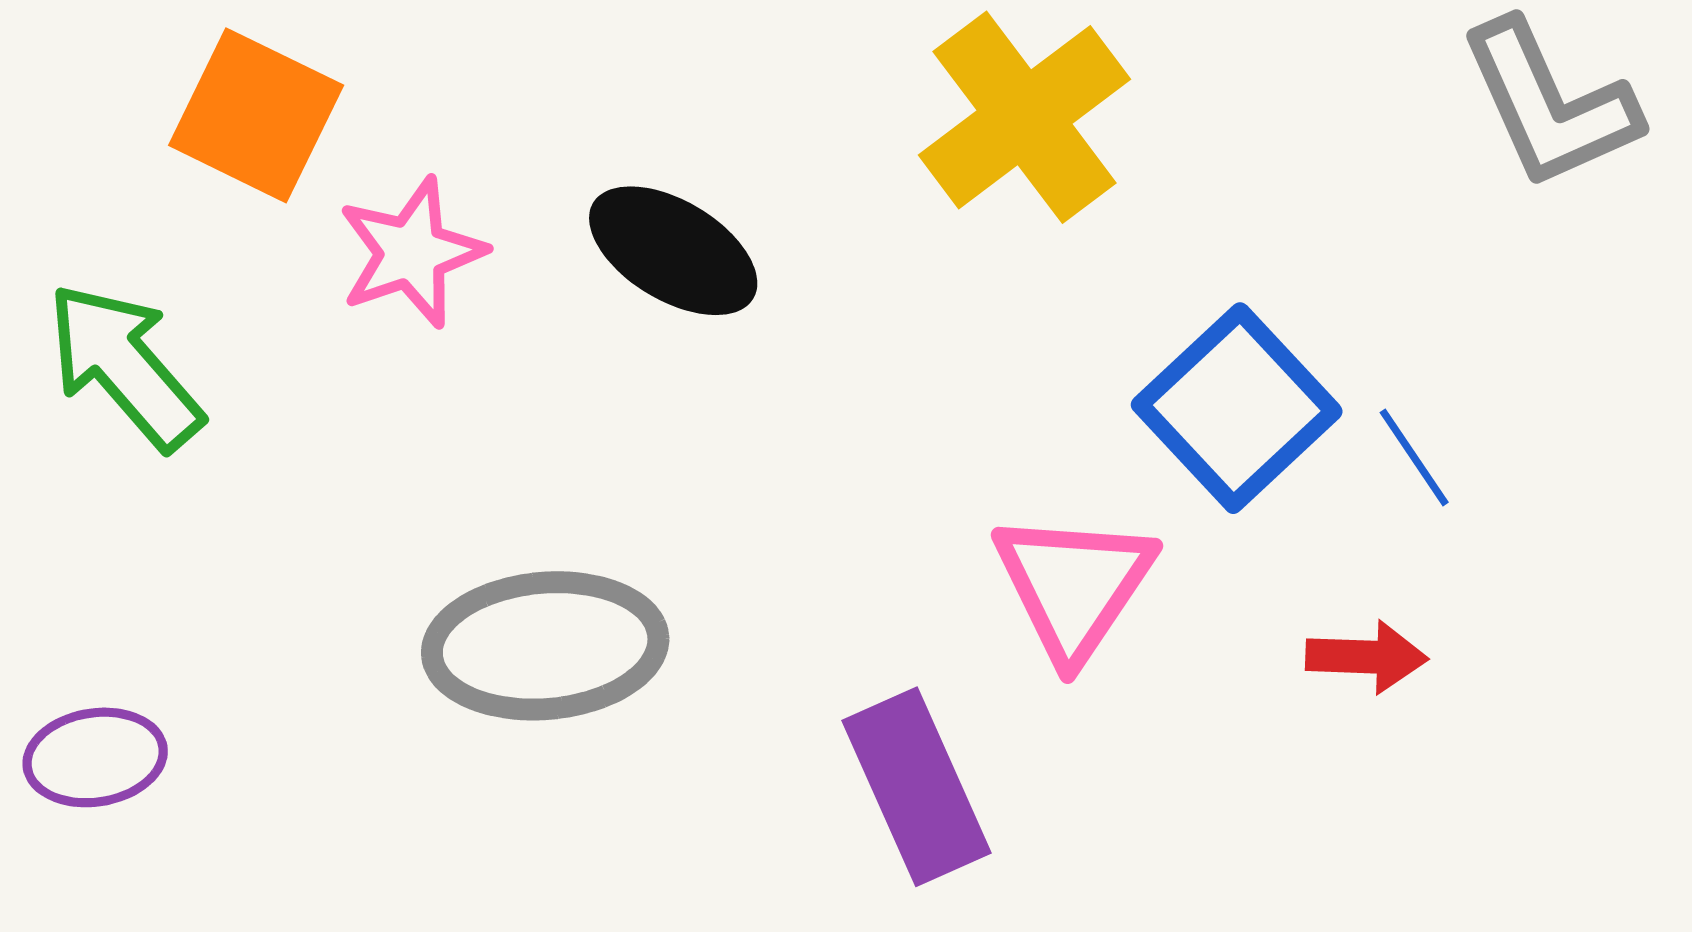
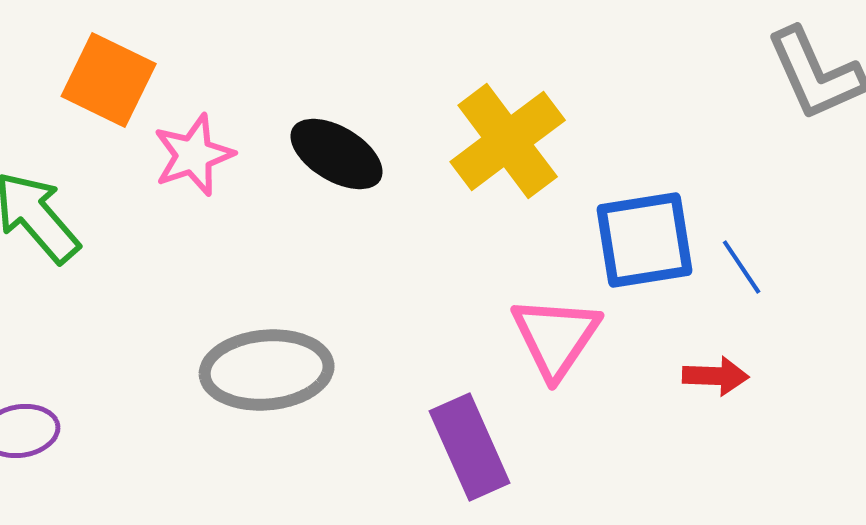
yellow cross: (1024, 117) -> (508, 141), moved
blue square: (1237, 408) -> (645, 240), turned 34

